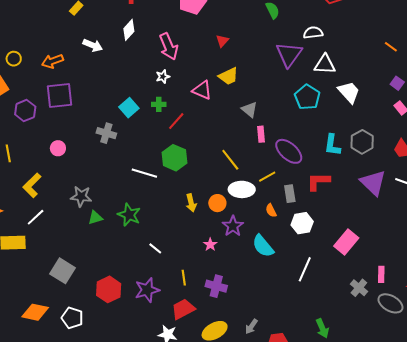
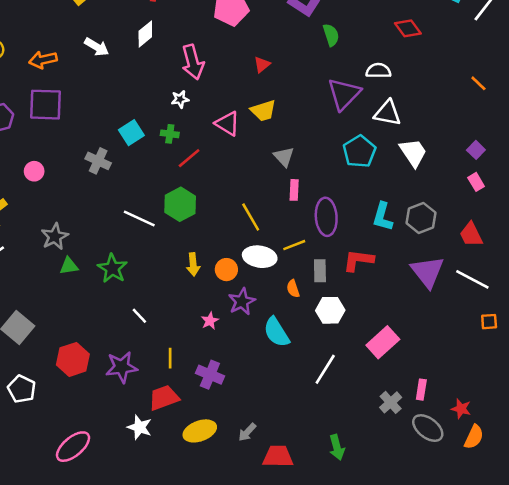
orange line: (391, 47) -> (478, 83), moved
purple ellipse: (289, 151) -> (326, 217), turned 36
gray star: (81, 196) -> (55, 237), turned 30

